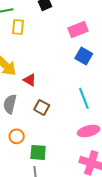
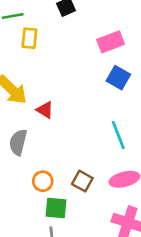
brown square: (42, 107) -> (82, 181), moved
orange circle: (17, 136) -> (43, 181), moved

